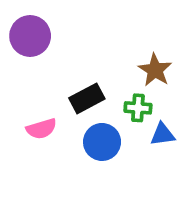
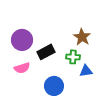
purple circle: (30, 36) -> (22, 40), moved
blue circle: (102, 142) -> (54, 86), moved

